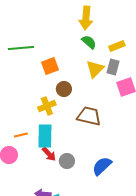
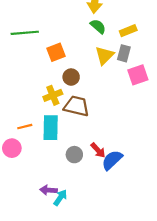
brown trapezoid: (89, 116) -> (76, 106), moved
red arrow: (49, 154) -> (98, 150), moved

